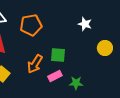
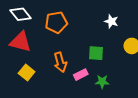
green square: (58, 55) -> (96, 53), moved
orange arrow: (35, 64) -> (60, 62), turned -48

